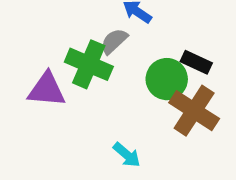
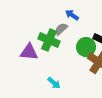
cyan arrow: (127, 155) -> (54, 83), moved

